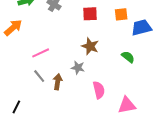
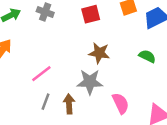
gray star: (78, 68) -> (90, 82), size x1.5
gray line: (39, 76) -> (46, 102), turned 72

